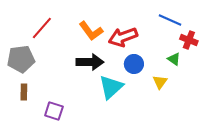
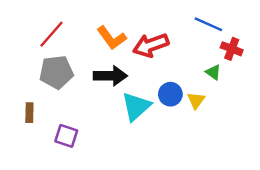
gray pentagon: (21, 59) -> (56, 72), moved
blue circle: (134, 64) -> (170, 94), moved

